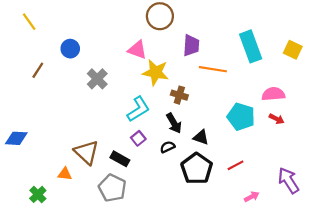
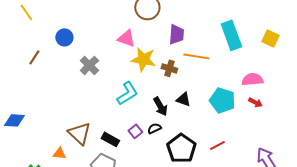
brown cross: (179, 95) -> (169, 68), moved
black triangle: (201, 137) -> (183, 99), moved
purple square: (138, 138) -> (135, 131), moved

